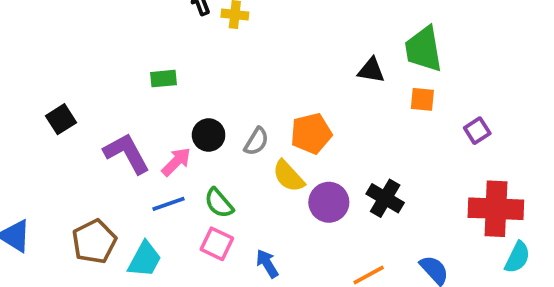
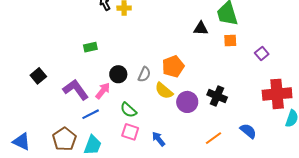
blue line: (169, 204) -> (91, 114), moved

